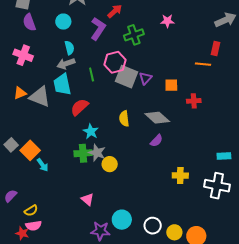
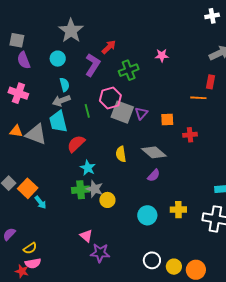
orange triangle: (20, 93) -> (16, 131), turned 32
cyan circle: (122, 220) -> (147, 215), moved
purple star: (100, 231) -> (100, 253), moved

